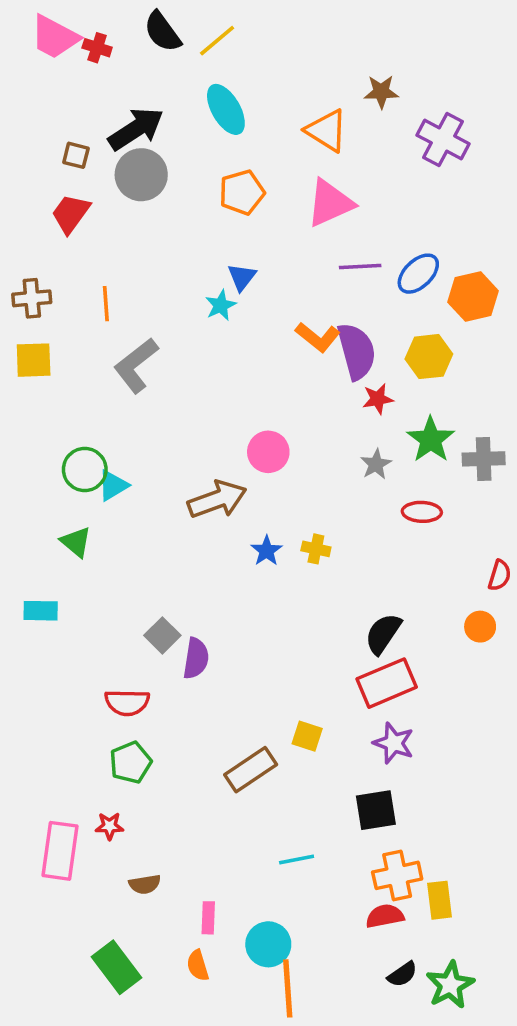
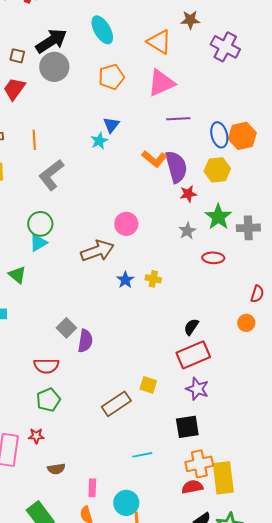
blue ellipse: (418, 274) -> (219, 135), moved, turned -60
green circle: (85, 470) -> (40, 224), moved
black semicircle: (383, 634) -> (191, 327), size x0.7
yellow rectangle: (440, 900) -> (223, 478), size x1.5

